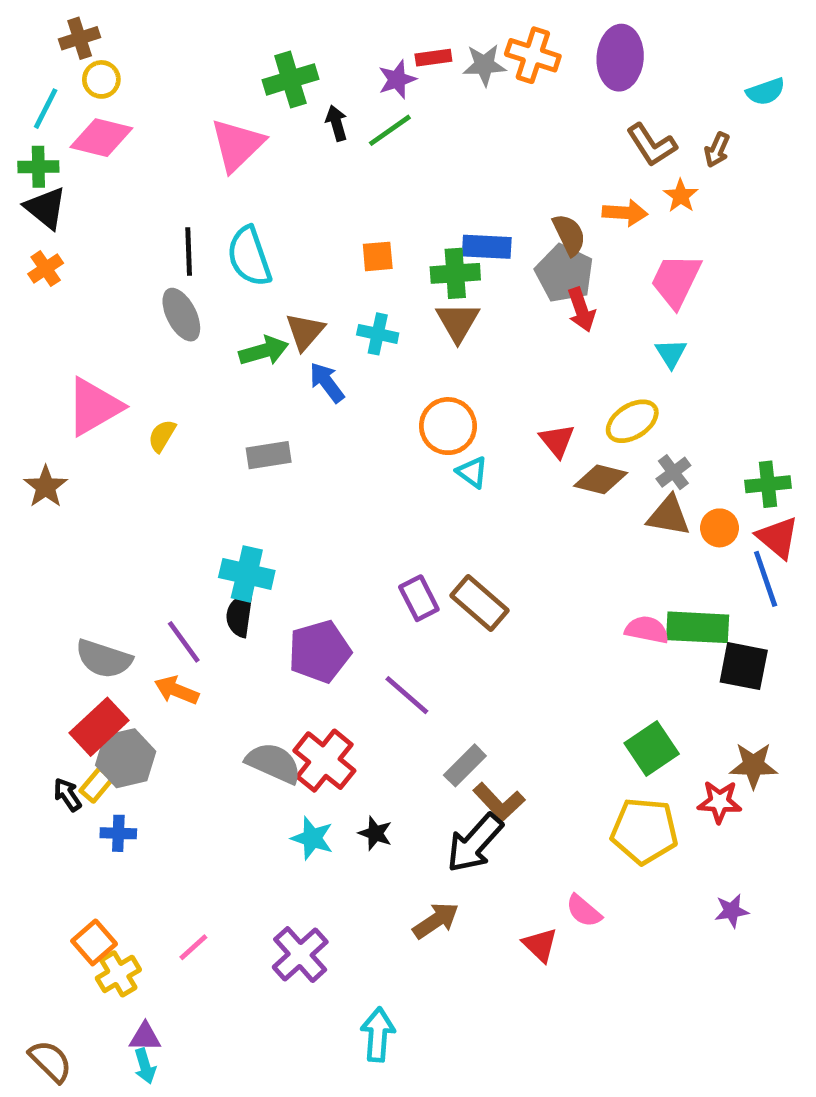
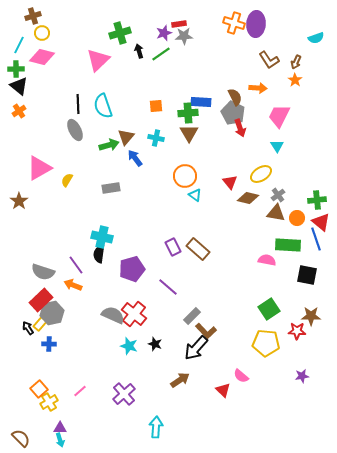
orange cross: (533, 55) -> (234, 23), moved
gray star: (484, 65) -> (184, 36), moved
orange star: (681, 196) -> (295, 80), moved
green rectangle: (698, 627) -> (288, 245), moved

